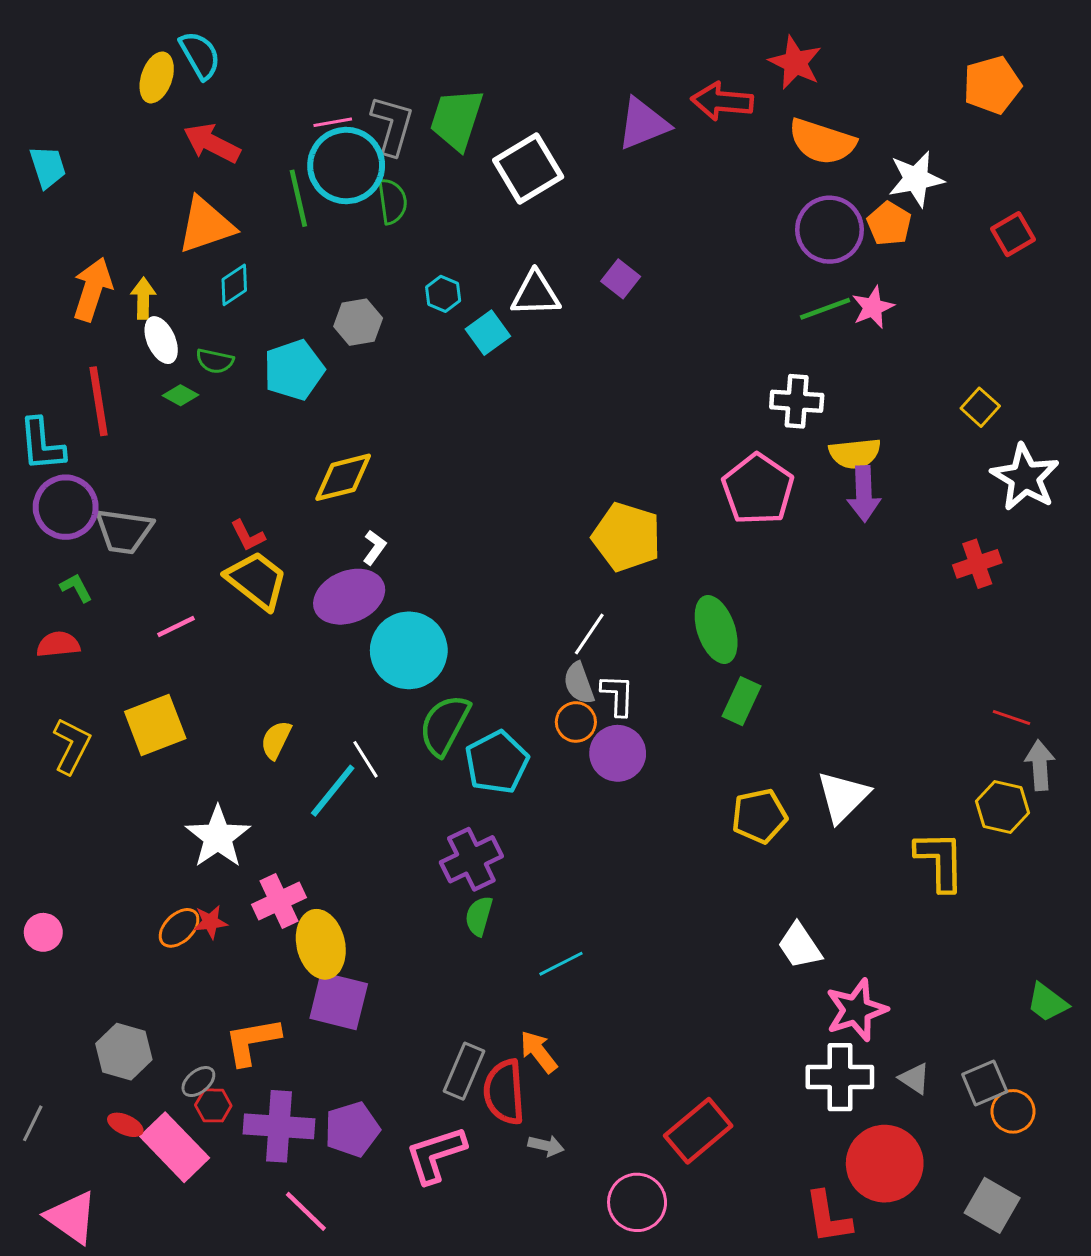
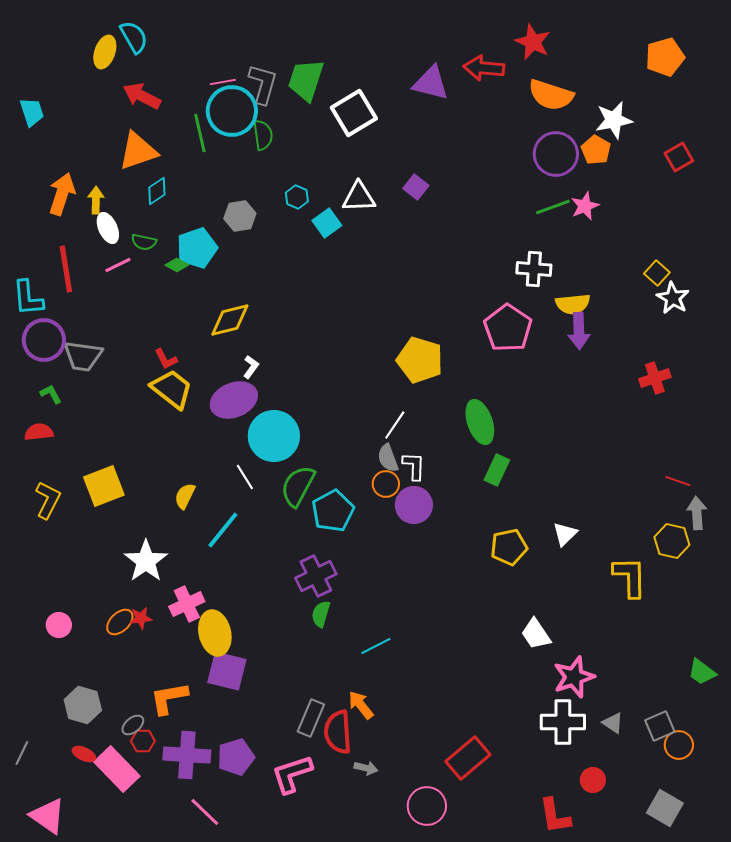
purple triangle: (643, 124) -> (431, 83), turned 36
green diamond: (181, 395) -> (177, 265), moved
white star: (1025, 477) -> (673, 298), moved, size x0.7
pink line: (176, 627) -> (118, 265), moved
white line: (366, 759) -> (245, 477), moved
white triangle: (843, 797) -> (565, 534), size x0.7
pink circle: (43, 932) -> (59, 625), moved
red circle: (885, 1164) -> (593, 780), size x0.5

